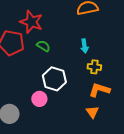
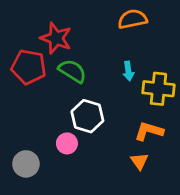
green semicircle: (43, 46) -> (72, 71), size x1.5
yellow cross: (94, 67) -> (158, 89), moved, size x1.6

